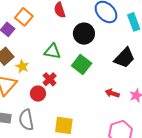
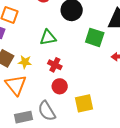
green square: (82, 65) -> (95, 37), moved
red circle: (38, 94) -> (60, 86), moved

